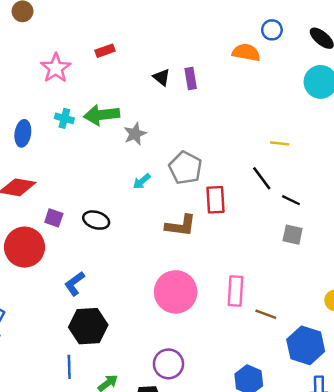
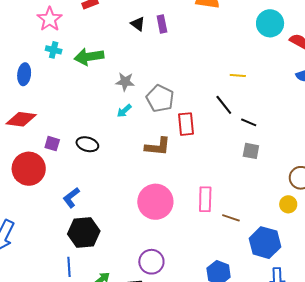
cyan cross: (64, 118) -> (54, 50), moved
gray star: (135, 134) -> (125, 82), moved, turned 30

